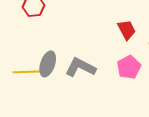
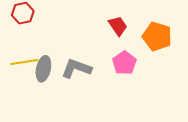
yellow line: (27, 72) -> (24, 62), moved

